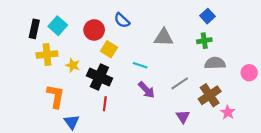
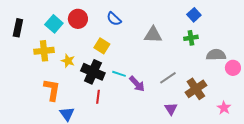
black rectangle: (34, 29) -> (18, 28), moved
red circle: (94, 30) -> (78, 19), moved
gray semicircle: (215, 63) -> (216, 55), moved
cyan line: (140, 65) -> (119, 74), moved
pink star: (228, 112) -> (224, 108), moved

